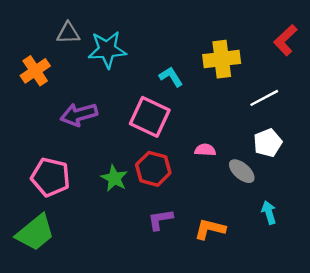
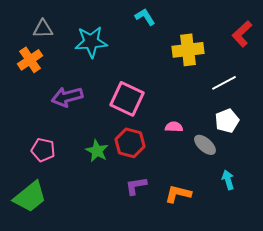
gray triangle: (68, 33) -> (43, 29), moved
cyan L-shape: (171, 77) -> (145, 17), moved
pink pentagon: (51, 177) -> (43, 150), size x0.7

